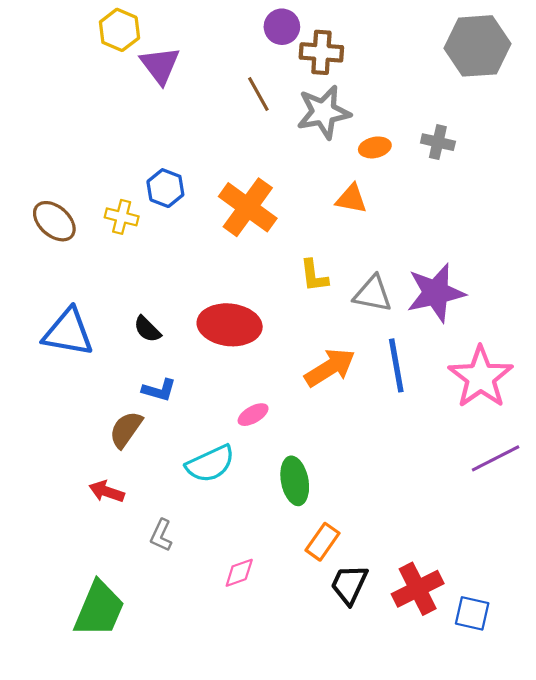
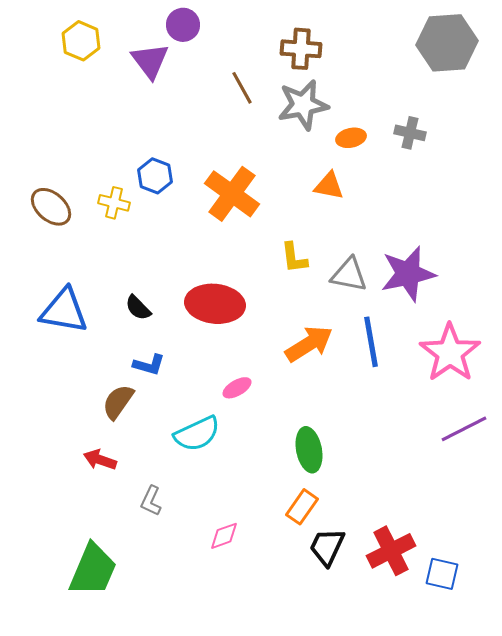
purple circle: (282, 27) -> (183, 25), moved
yellow hexagon: (119, 30) -> (81, 41), moved
green ellipse: (295, 481) -> (309, 450), moved

